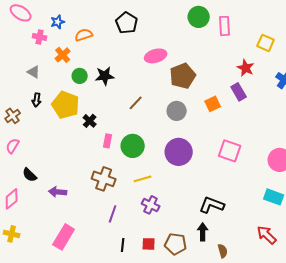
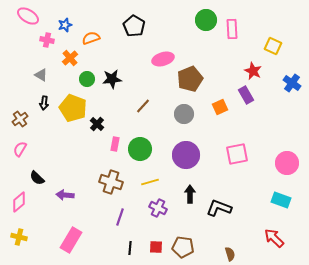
pink square: (230, 151) -> (237, 154), turned -30
black arrow: (203, 232) -> (190, 194), moved

